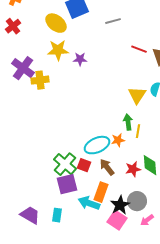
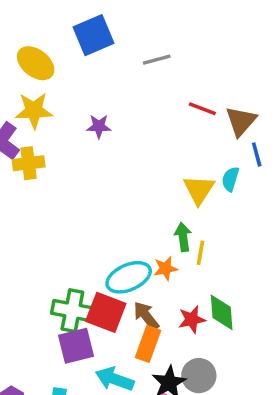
yellow ellipse: (56, 23) -> (36, 63), moved
yellow star: (58, 50) -> (34, 111), moved
green cross: (65, 164) -> (72, 311), turned -30
red square: (84, 165) -> (106, 312), size x1.6
orange rectangle: (101, 192) -> (148, 344), moved

